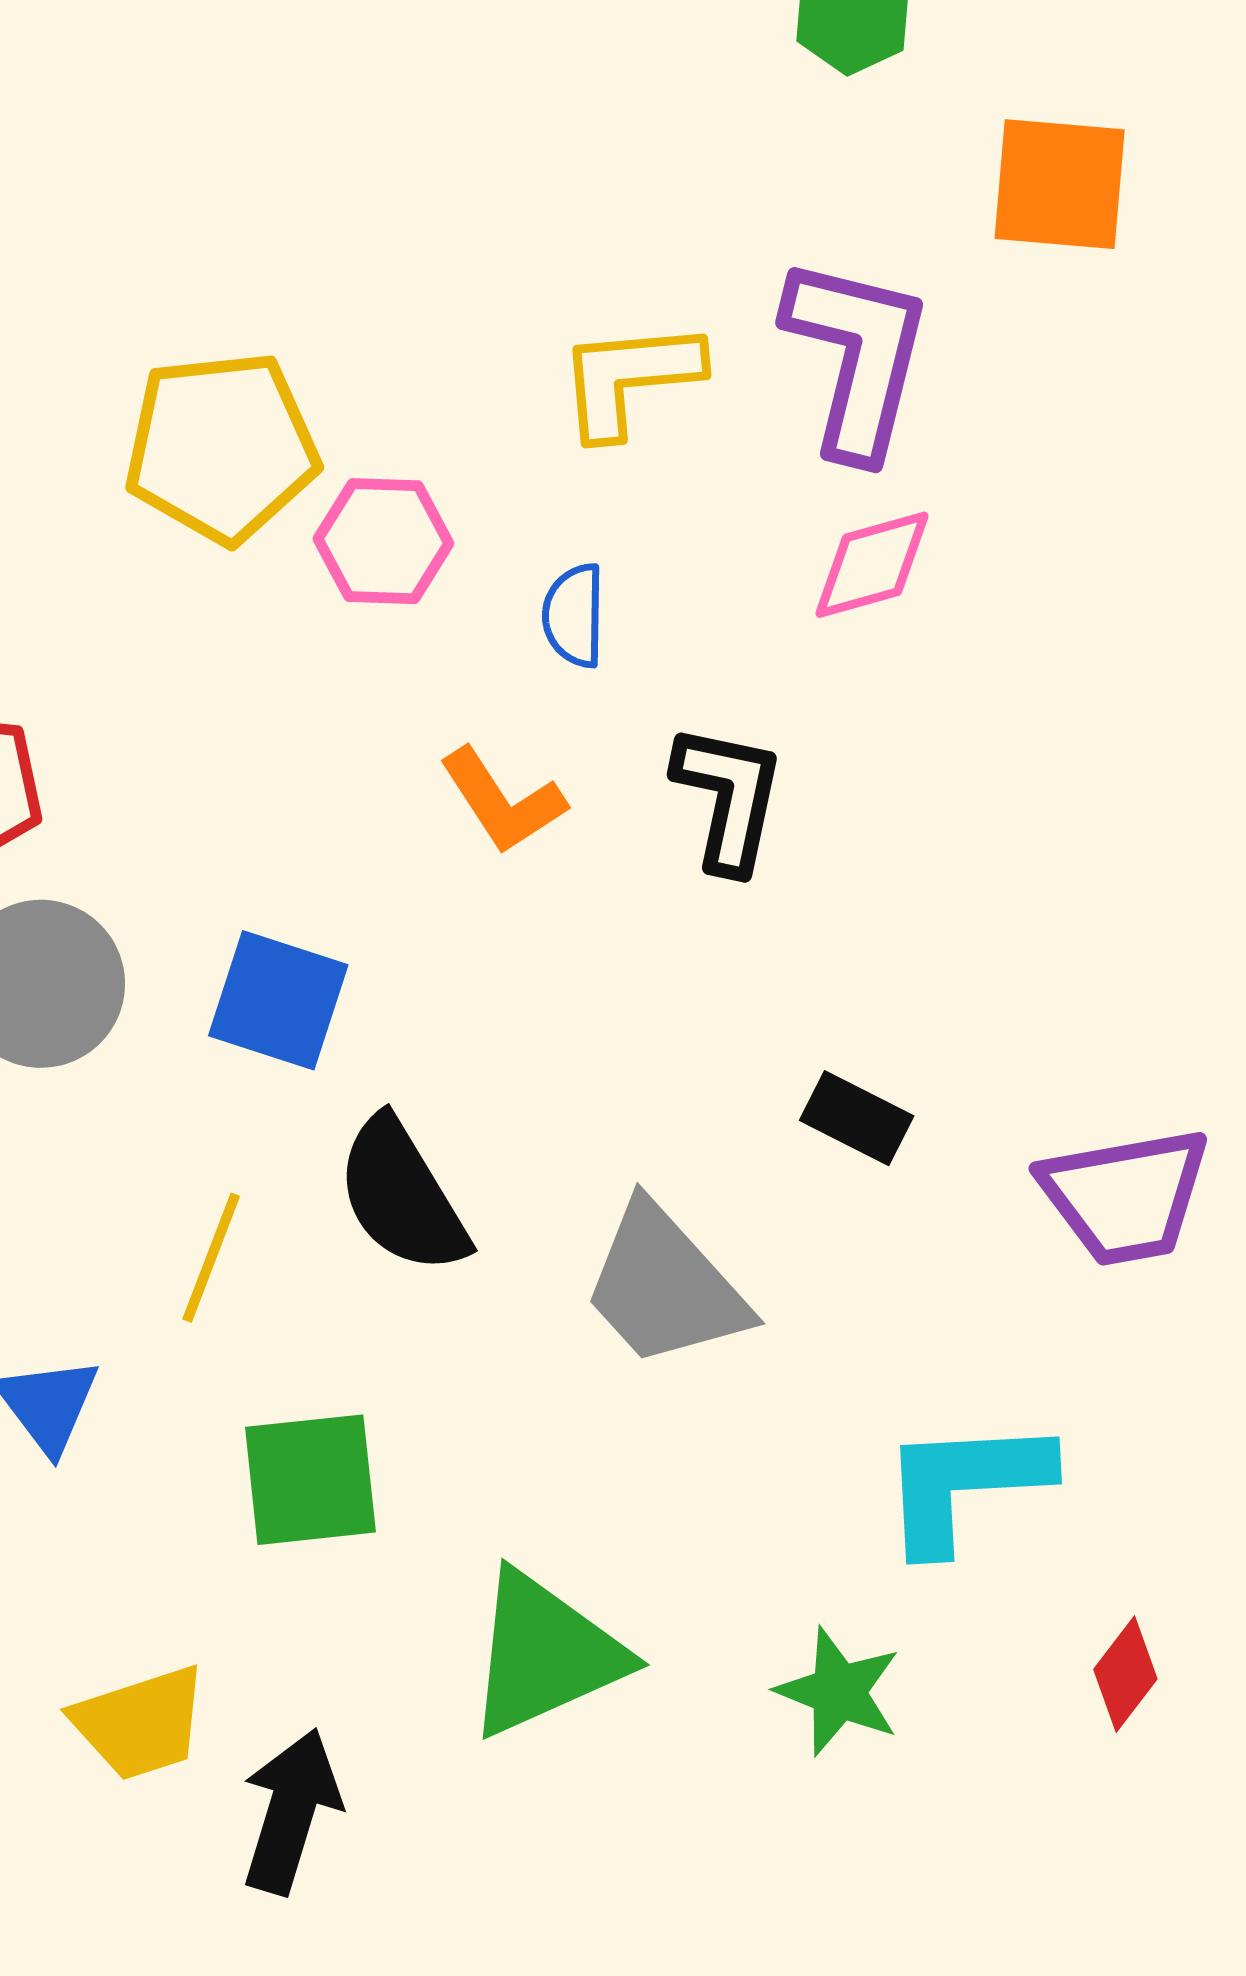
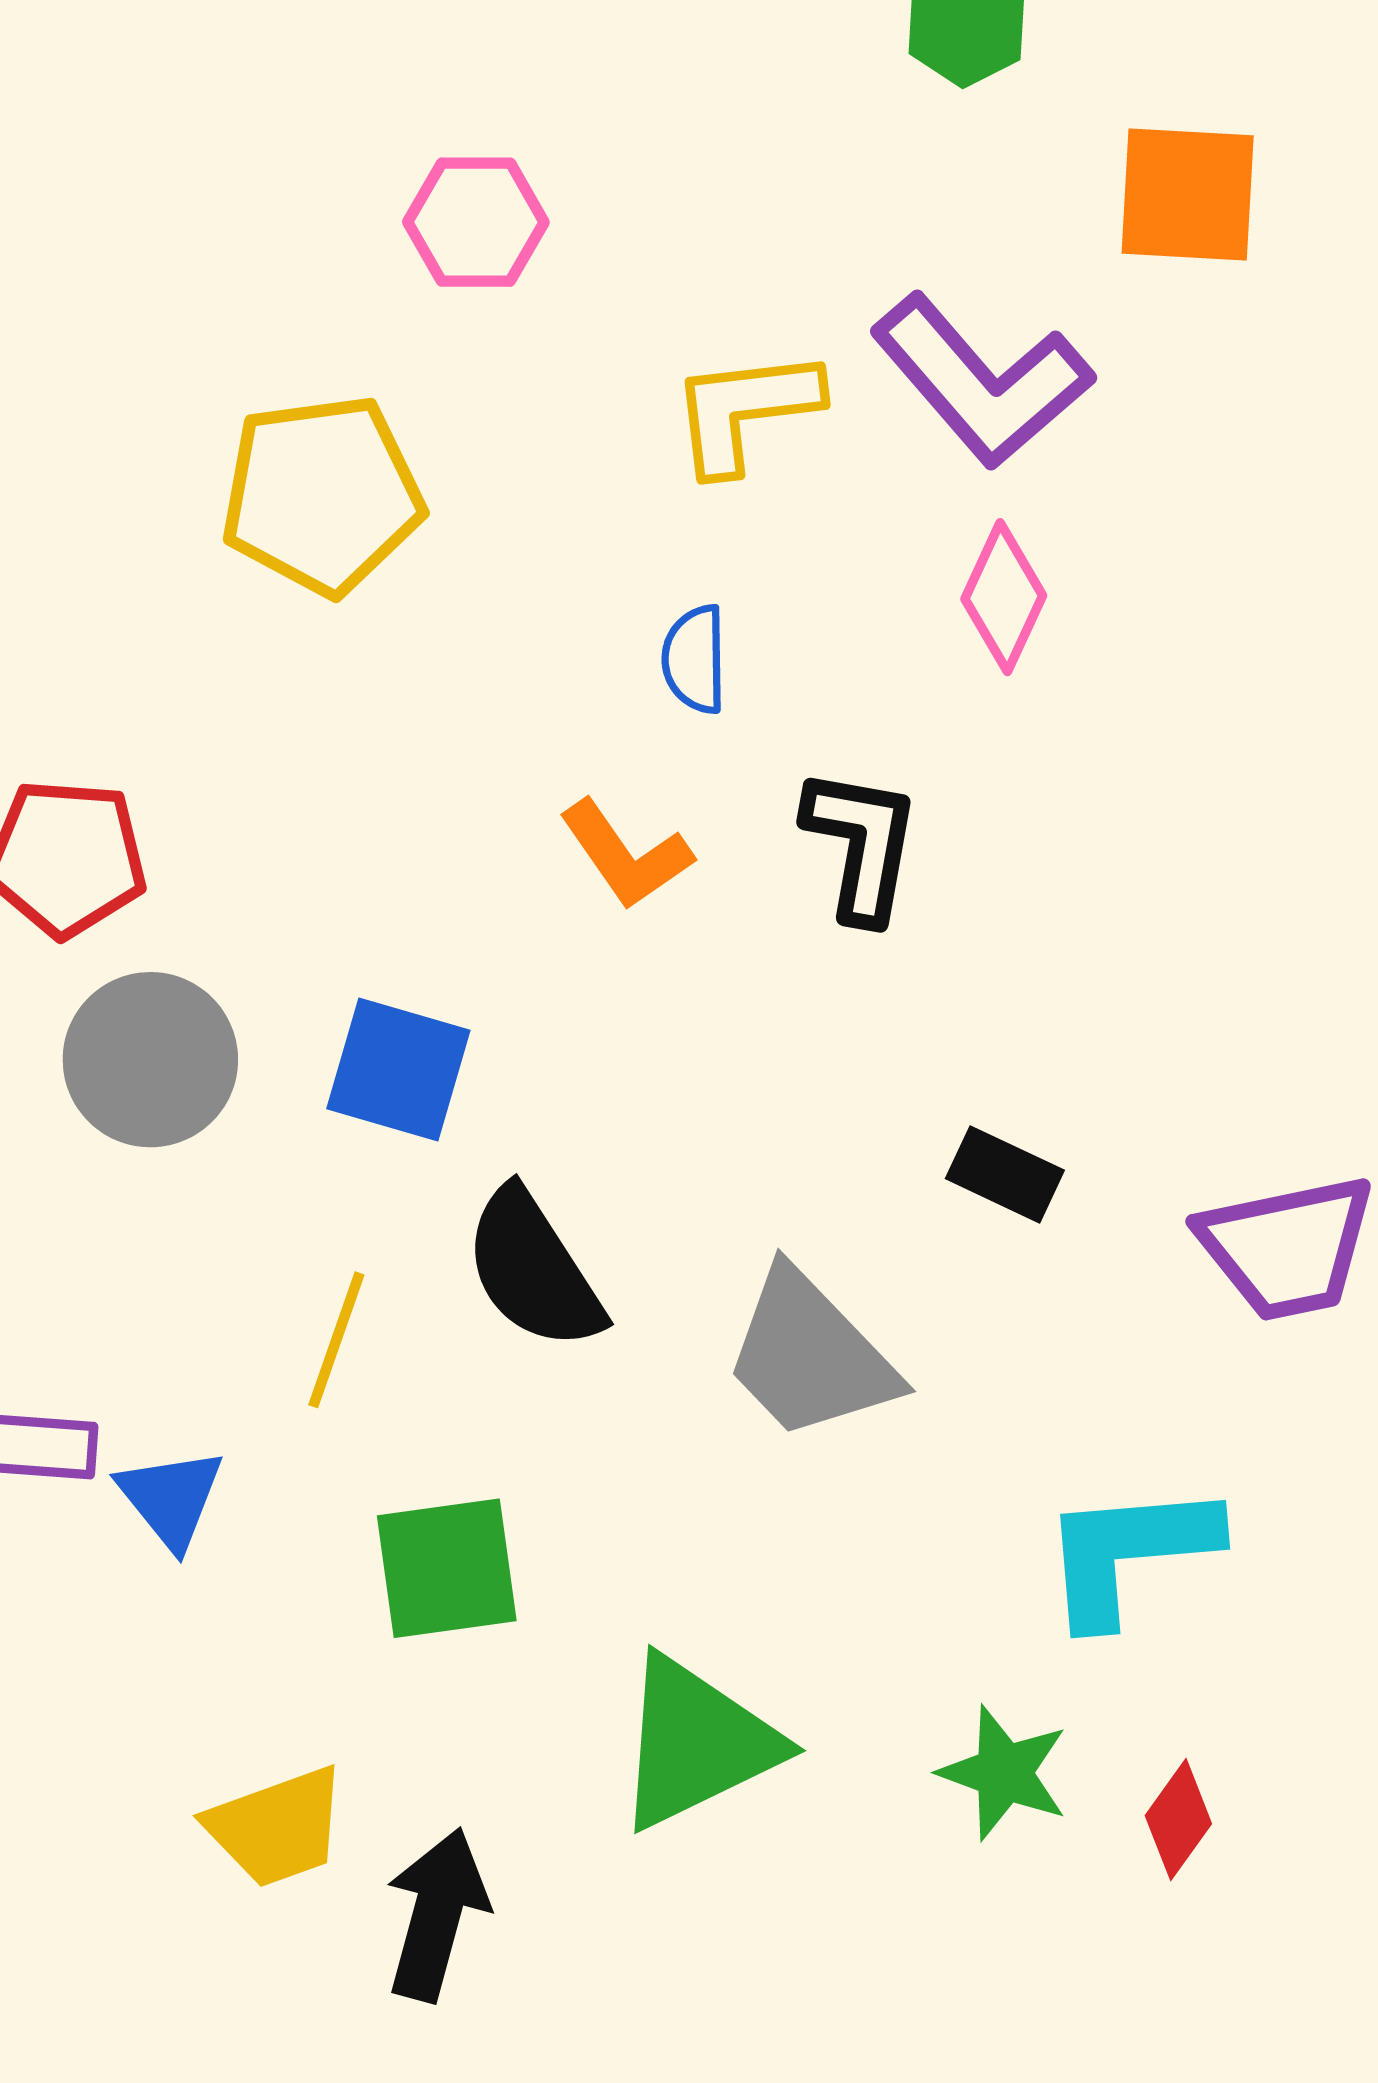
purple L-shape: (857, 357) -> (982, 381), turned 127
pink hexagon: (383, 541) -> (476, 222), moved
pink diamond: (872, 565) -> (1004, 597), turned -48
red diamond: (1125, 1674) -> (1178, 1820), moved

